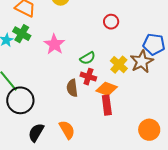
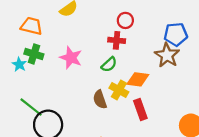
yellow cross: (119, 65) -> (119, 90), moved
red cross: (88, 77) -> (117, 40), moved
orange diamond: (107, 89) -> (138, 79), moved

